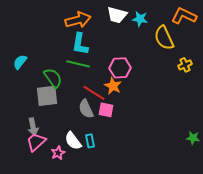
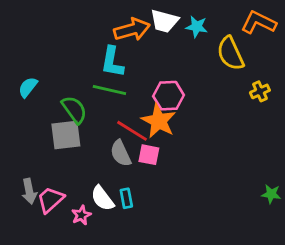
orange arrow: (78, 20) -> (132, 30), moved
orange star: (113, 86) -> (159, 121), size x1.4
gray arrow: (33, 127) -> (29, 191), moved

